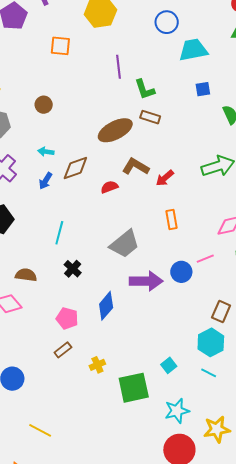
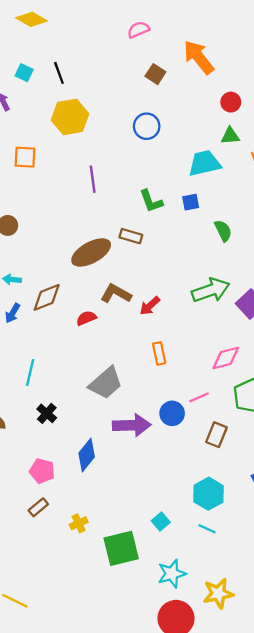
cyan trapezoid: (193, 50) -> (205, 163), moved
green L-shape: (145, 89) -> (151, 201), moved
brown rectangle: (221, 311) -> (216, 435), moved

